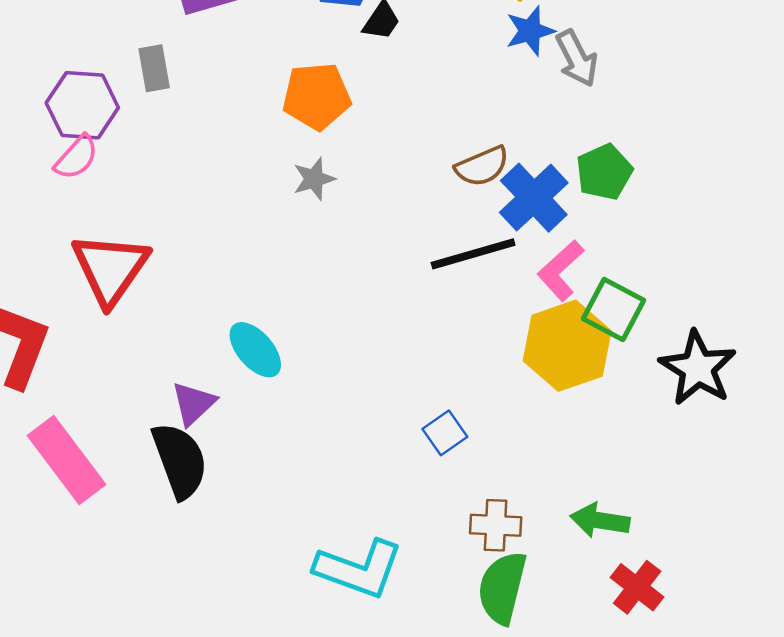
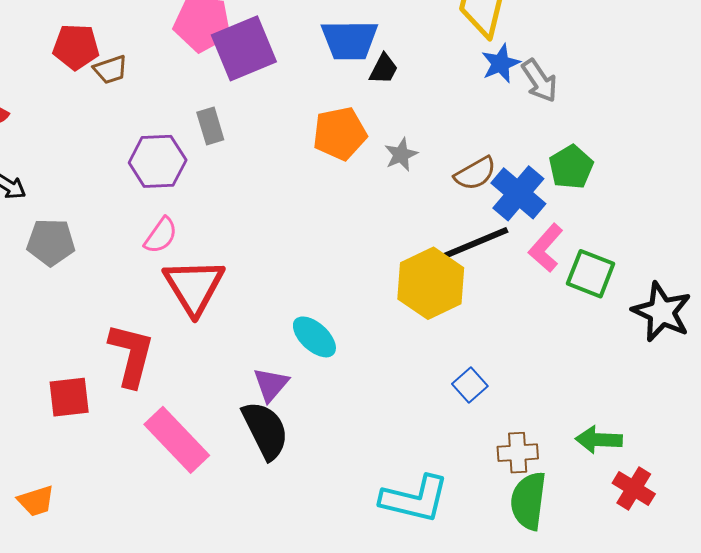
pink semicircle: (76, 157) -> (161, 235), moved
gray star: (314, 179) -> (401, 155), moved
yellow hexagon: (567, 346) -> (431, 283), moved

